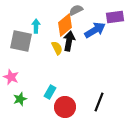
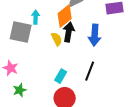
blue arrow: (95, 30) -> (95, 35), moved, turned 125
cyan rectangle: (50, 92) -> (61, 76), moved
black line: (99, 102) -> (90, 71), moved

